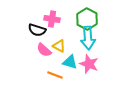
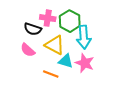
green hexagon: (87, 19) -> (70, 21), moved
yellow triangle: (59, 46) -> (55, 45), size x1.5
pink semicircle: (44, 50) -> (28, 50), moved

